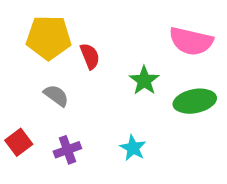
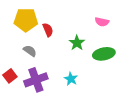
pink semicircle: (191, 41) -> (102, 22), size x0.6
purple cross: (67, 150) -> (36, 80), size x1.6

